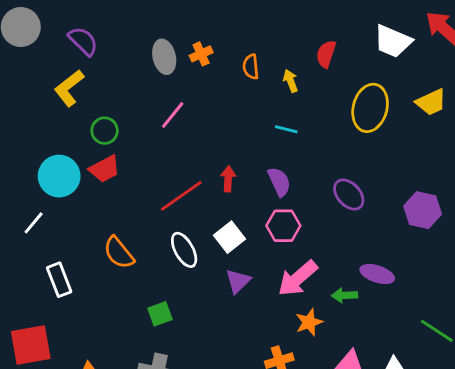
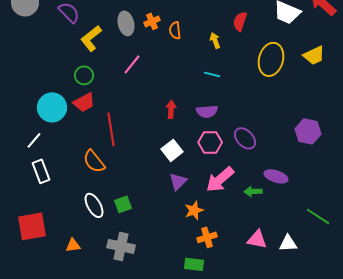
orange semicircle: (251, 67) -> (175, 30), moved
yellow L-shape: (69, 88) -> (91, 38), moved
purple semicircle: (279, 182) -> (207, 111), turned 110
purple ellipse: (349, 195) -> (245, 138), moved
red line: (181, 196) -> (111, 129), moved, turned -64
white ellipse: (184, 250) -> (94, 205), moved
white rectangle: (59, 280) -> (41, 171), moved
orange star: (309, 322) -> (194, 210), moved

